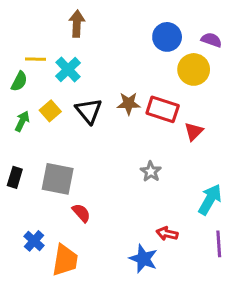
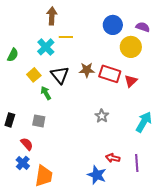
yellow line: (35, 59) -> (66, 37), moved
green arrow: (22, 121) -> (46, 93), moved, turned -56
red triangle: (194, 132) -> (131, 81), moved
gray square: (58, 179) -> (39, 121), size x0.6
cyan arrow: (210, 200) -> (144, 122), moved
red semicircle: (81, 213) -> (27, 144), moved
purple line: (219, 244) -> (137, 163), moved

